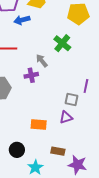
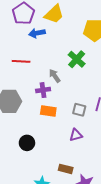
gray square: (71, 100) -> (79, 110), moved
orange rectangle: (39, 125) -> (48, 111), moved
black circle: (17, 150) -> (27, 143), moved

